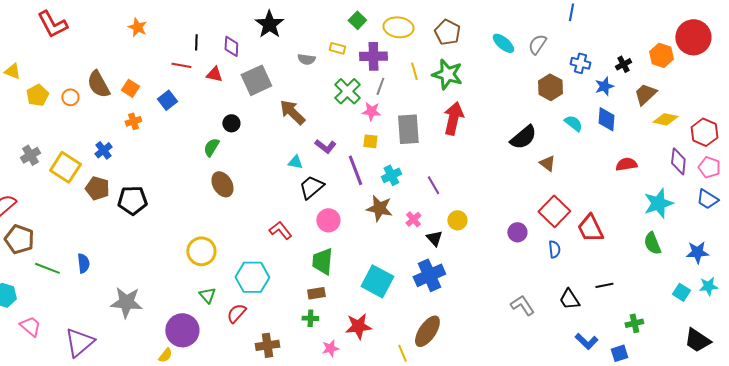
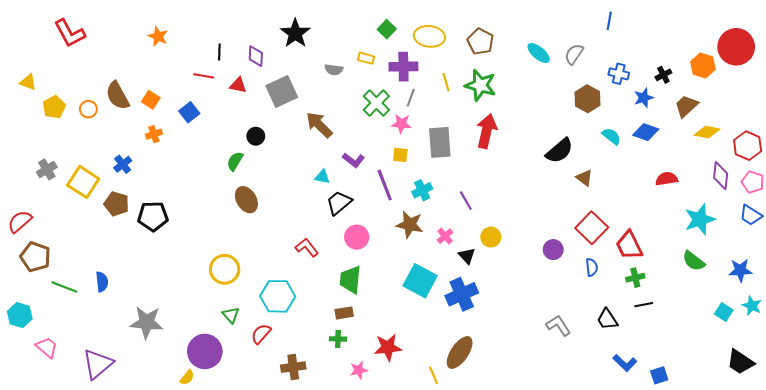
blue diamond: (606, 119) -> (646, 132), turned -75
green semicircle: (652, 243) -> (694, 261), turned -30
cyan square: (377, 281) -> (420, 281), moved
cyan star: (708, 286) -> (752, 306), turned 30
green cross: (634, 323) -> (635, 278), moved

